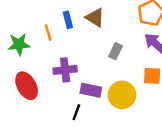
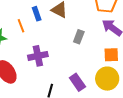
purple rectangle: (91, 90) -> (77, 82), moved, turned 48
yellow circle: (122, 95) -> (107, 79), moved

